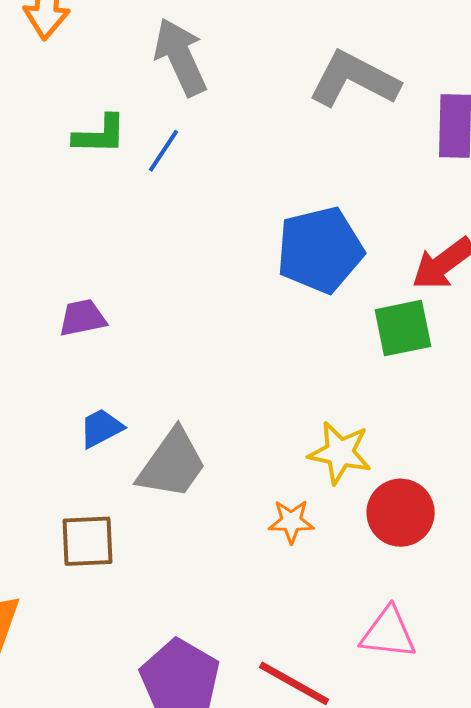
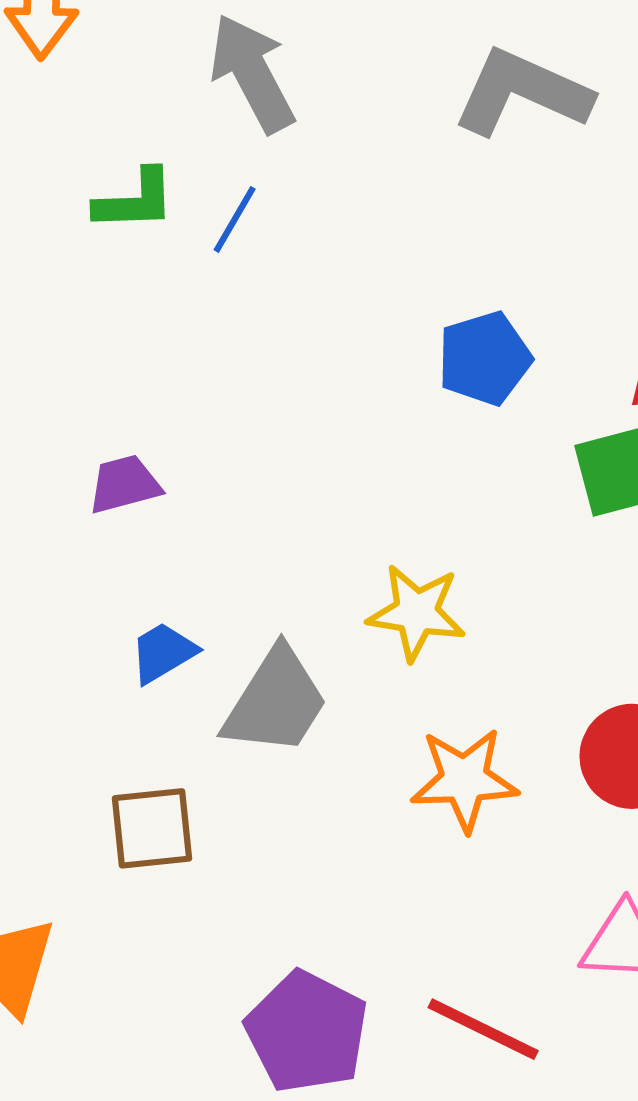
blue pentagon: (320, 250) -> (484, 358), size x0.7
yellow star: (340, 453) -> (416, 612), moved
orange star: (291, 521) -> (464, 780), size x1.5

